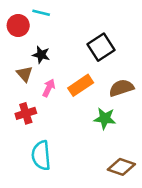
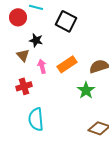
black square: (101, 47) -> (66, 21), moved, turned -30
pink arrow: (49, 88) -> (42, 66), turned -40
green star: (105, 118) -> (86, 90), turned 30

